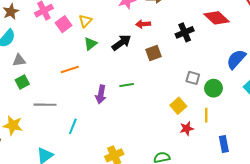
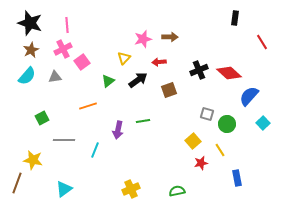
red diamond: (217, 18) -> (229, 73), moved
yellow triangle: (85, 21) -> (124, 58), moved
gray triangle: (19, 60) -> (55, 77), moved
yellow line: (206, 115) -> (220, 150), turned -32
cyan line: (73, 126) -> (95, 150), moved

